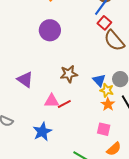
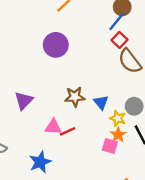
purple triangle: (25, 80) -> (24, 101), turned 36
blue triangle: (99, 80) -> (101, 102), moved
pink square: (104, 129) -> (110, 146), moved

